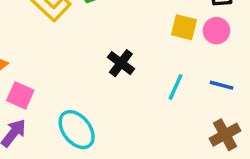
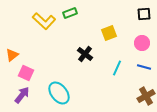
yellow square: (184, 27) -> (109, 33), moved, turned -35
pink circle: (216, 31) -> (142, 43), moved

